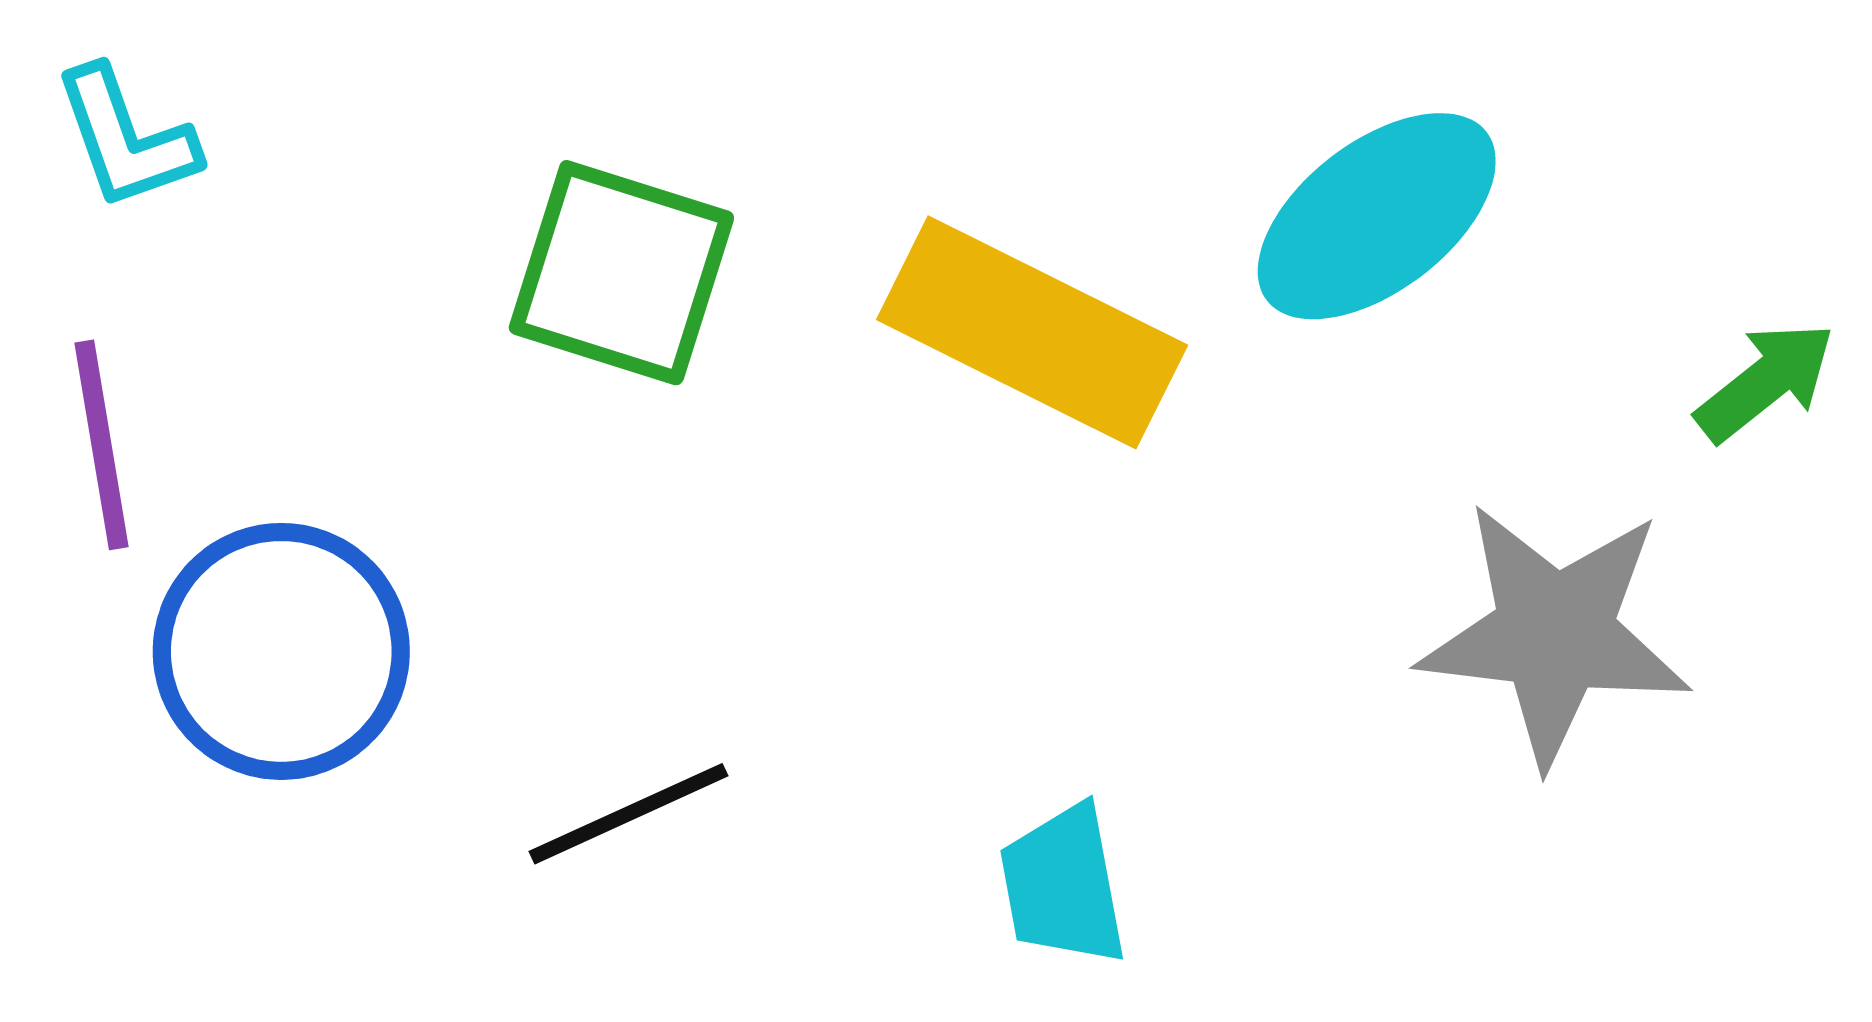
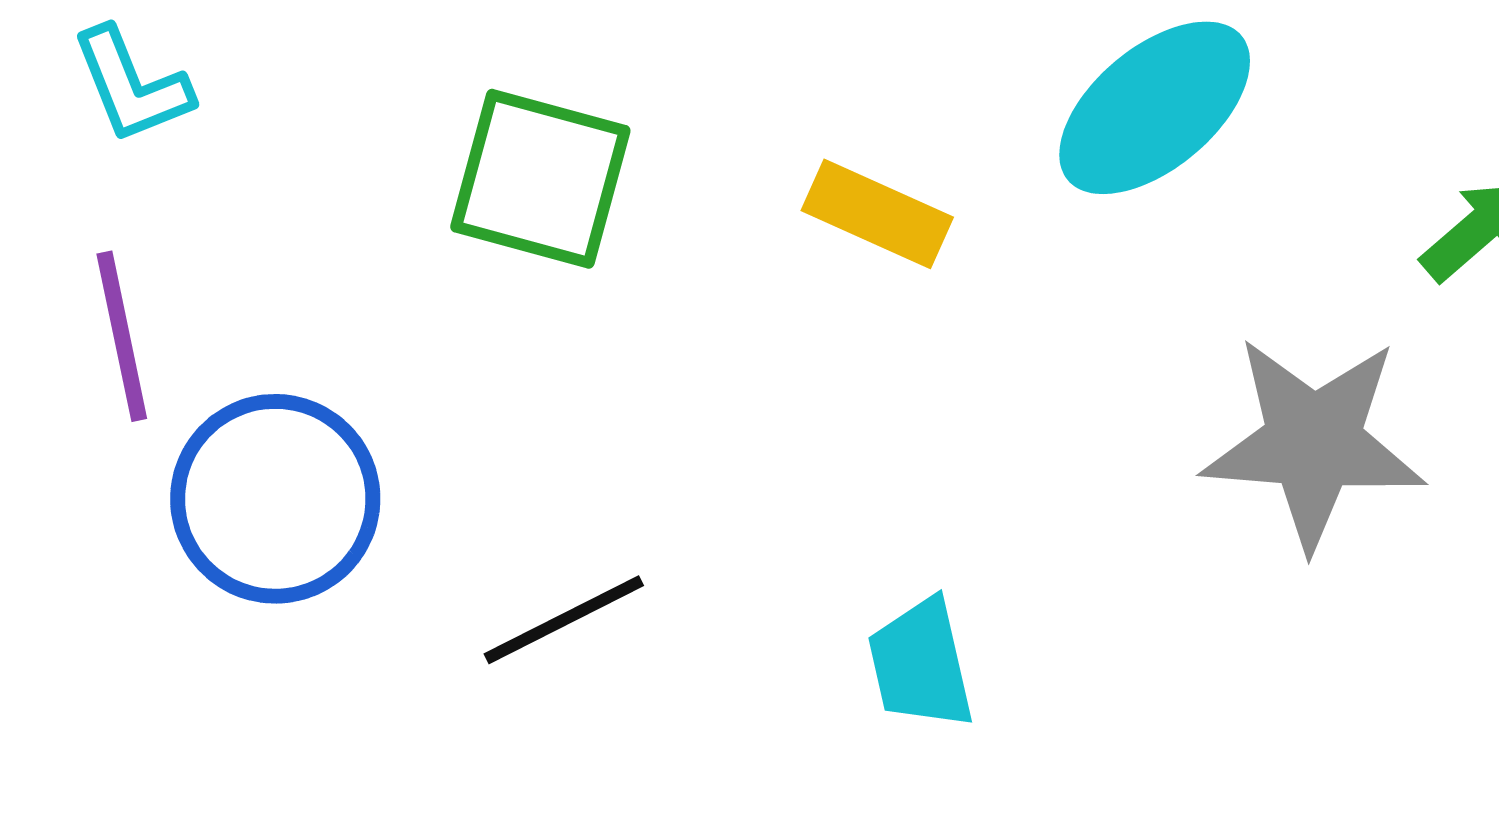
yellow rectangle: (1032, 332) -> (877, 214), size x0.6

